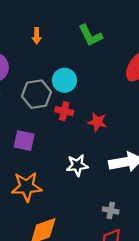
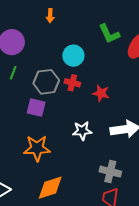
green L-shape: (90, 35) -> (109, 34), moved
gray hexagon: (37, 94) -> (46, 82), moved
gray cross: (111, 210) -> (110, 172), size x1.5

